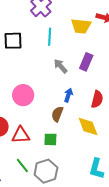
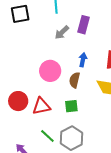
purple rectangle: (86, 62) -> (84, 25), moved
gray arrow: (61, 66) -> (62, 32), moved, turned -84
pink circle: (23, 95) -> (50, 71), moved

